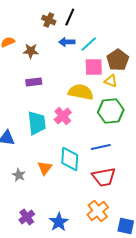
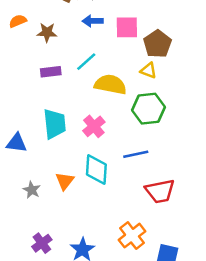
cyan line: (89, 44) -> (86, 62), moved
pink square: (94, 67) -> (127, 27), moved
pink cross: (63, 116) -> (94, 126), moved
red trapezoid: (104, 177) -> (160, 191), moved

